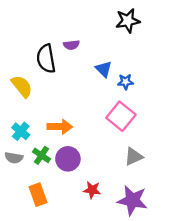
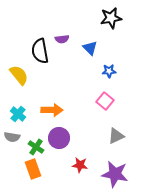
blue triangle: (104, 69) -> (90, 48), moved
pink square: (121, 116) -> (105, 101), size x0.7
green cross: (41, 155) -> (36, 147), moved

